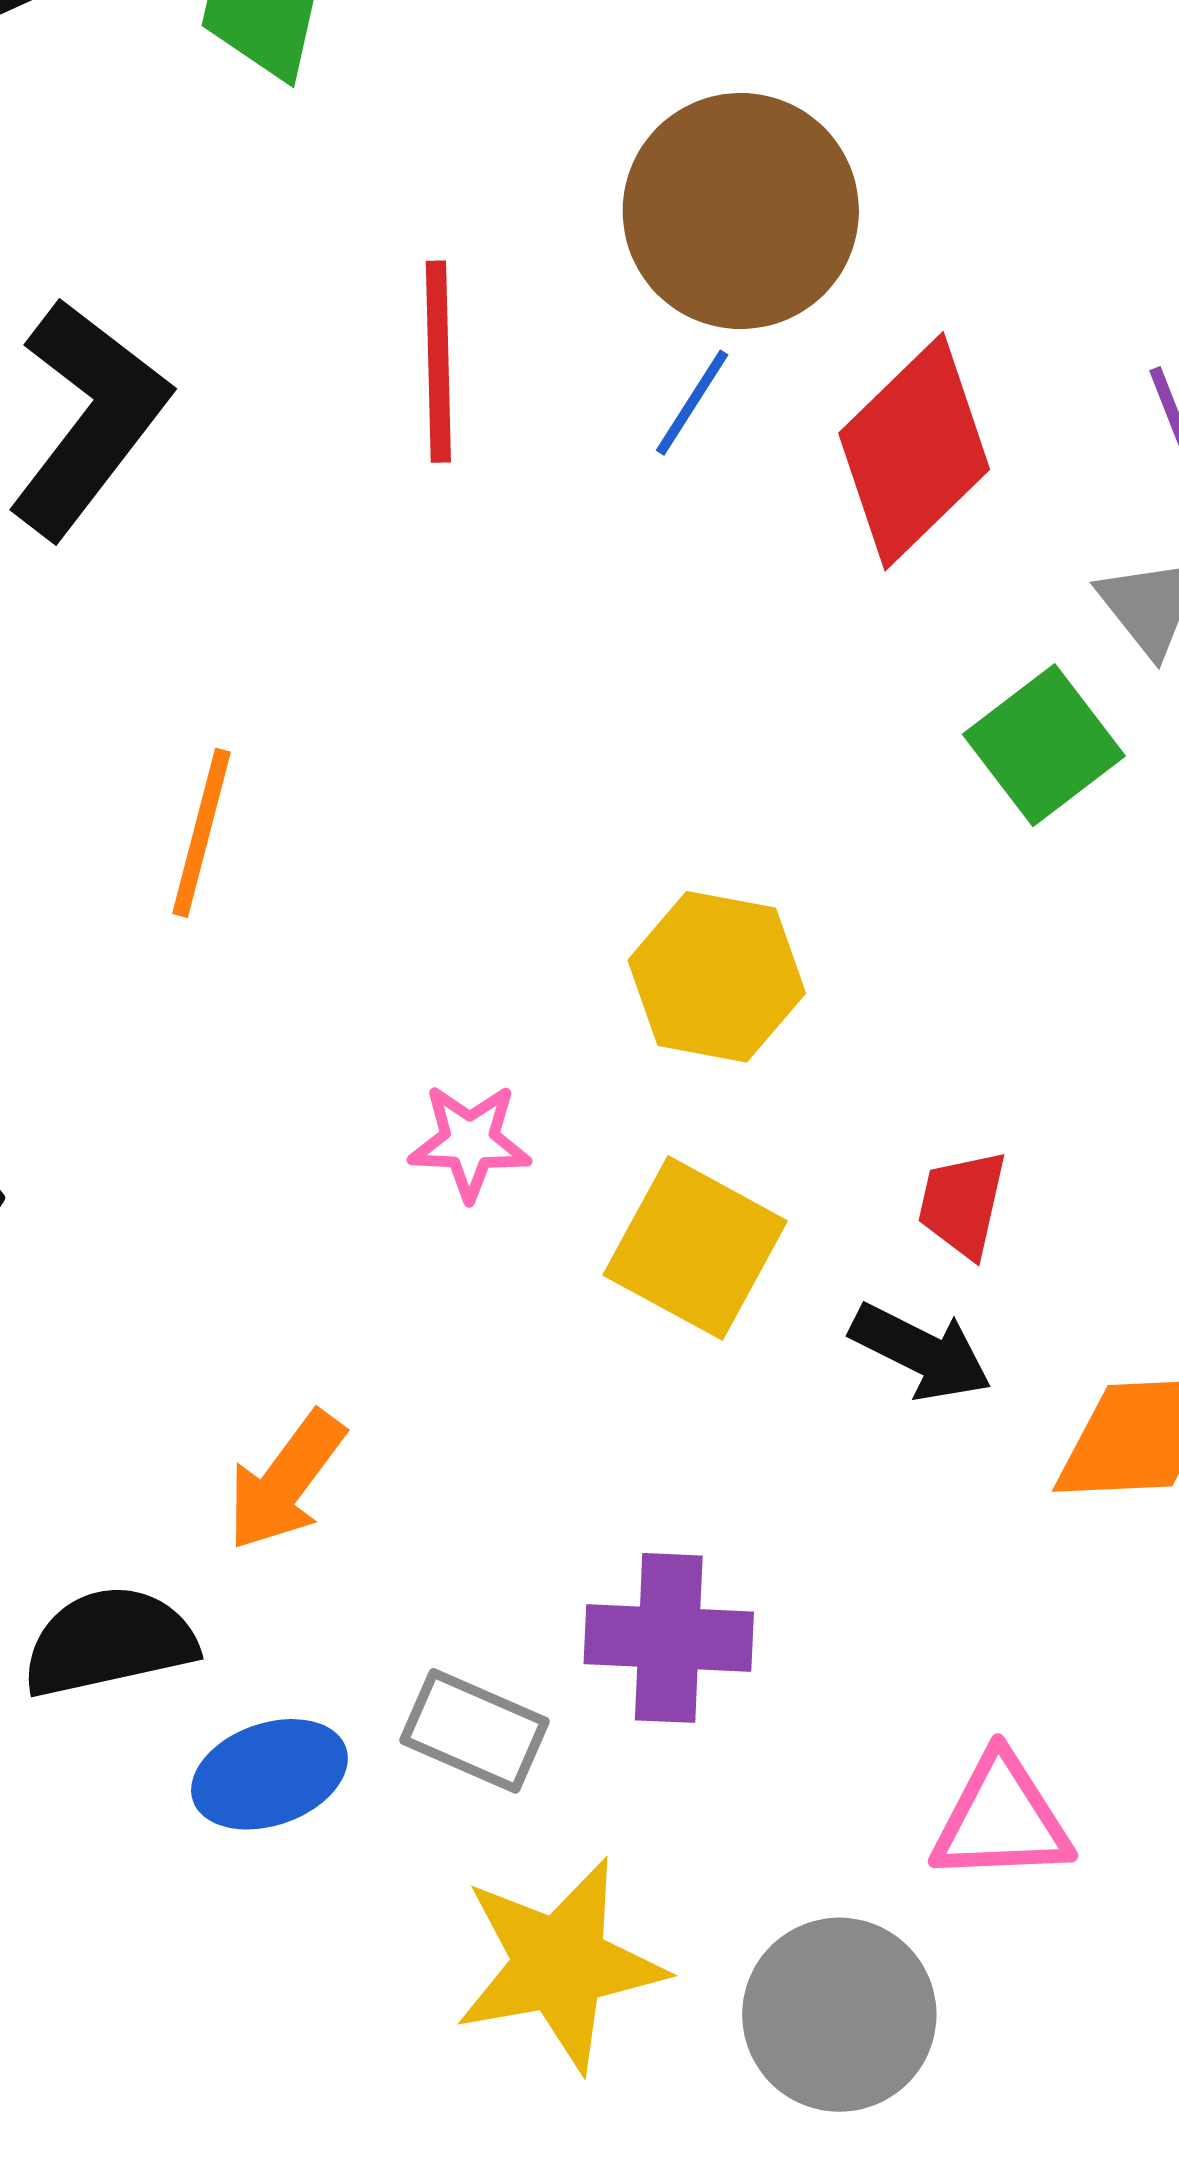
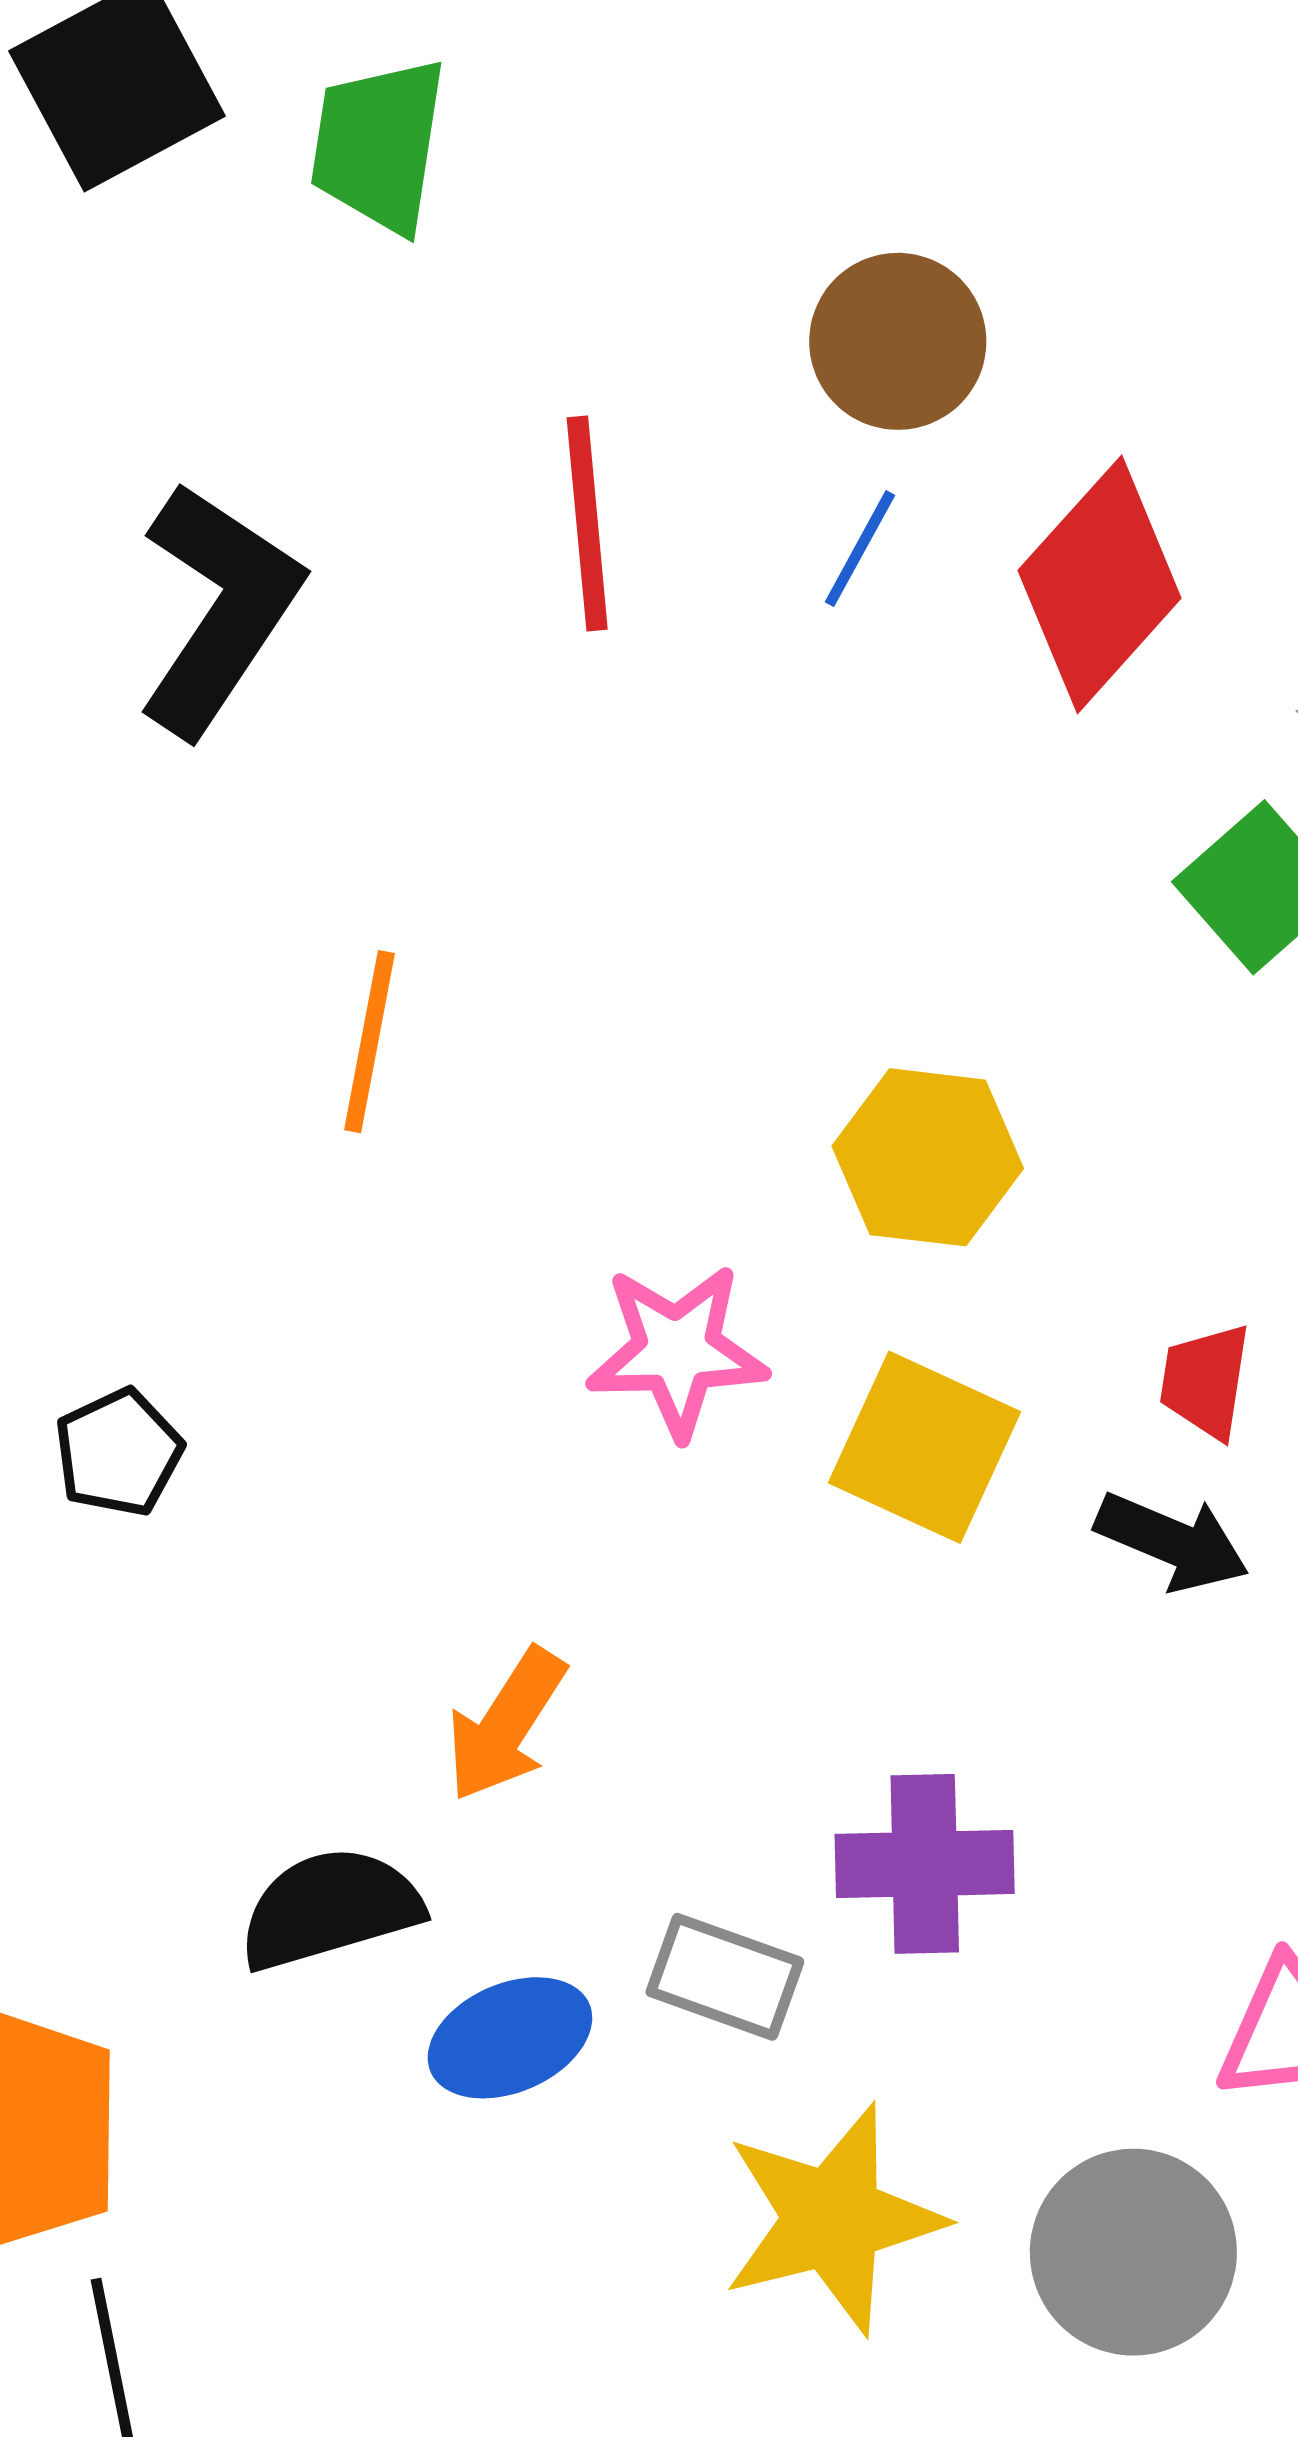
brown circle: (741, 211) -> (898, 341), size x0.7
pink star: (470, 1142) -> (677, 1351), size x1.4

